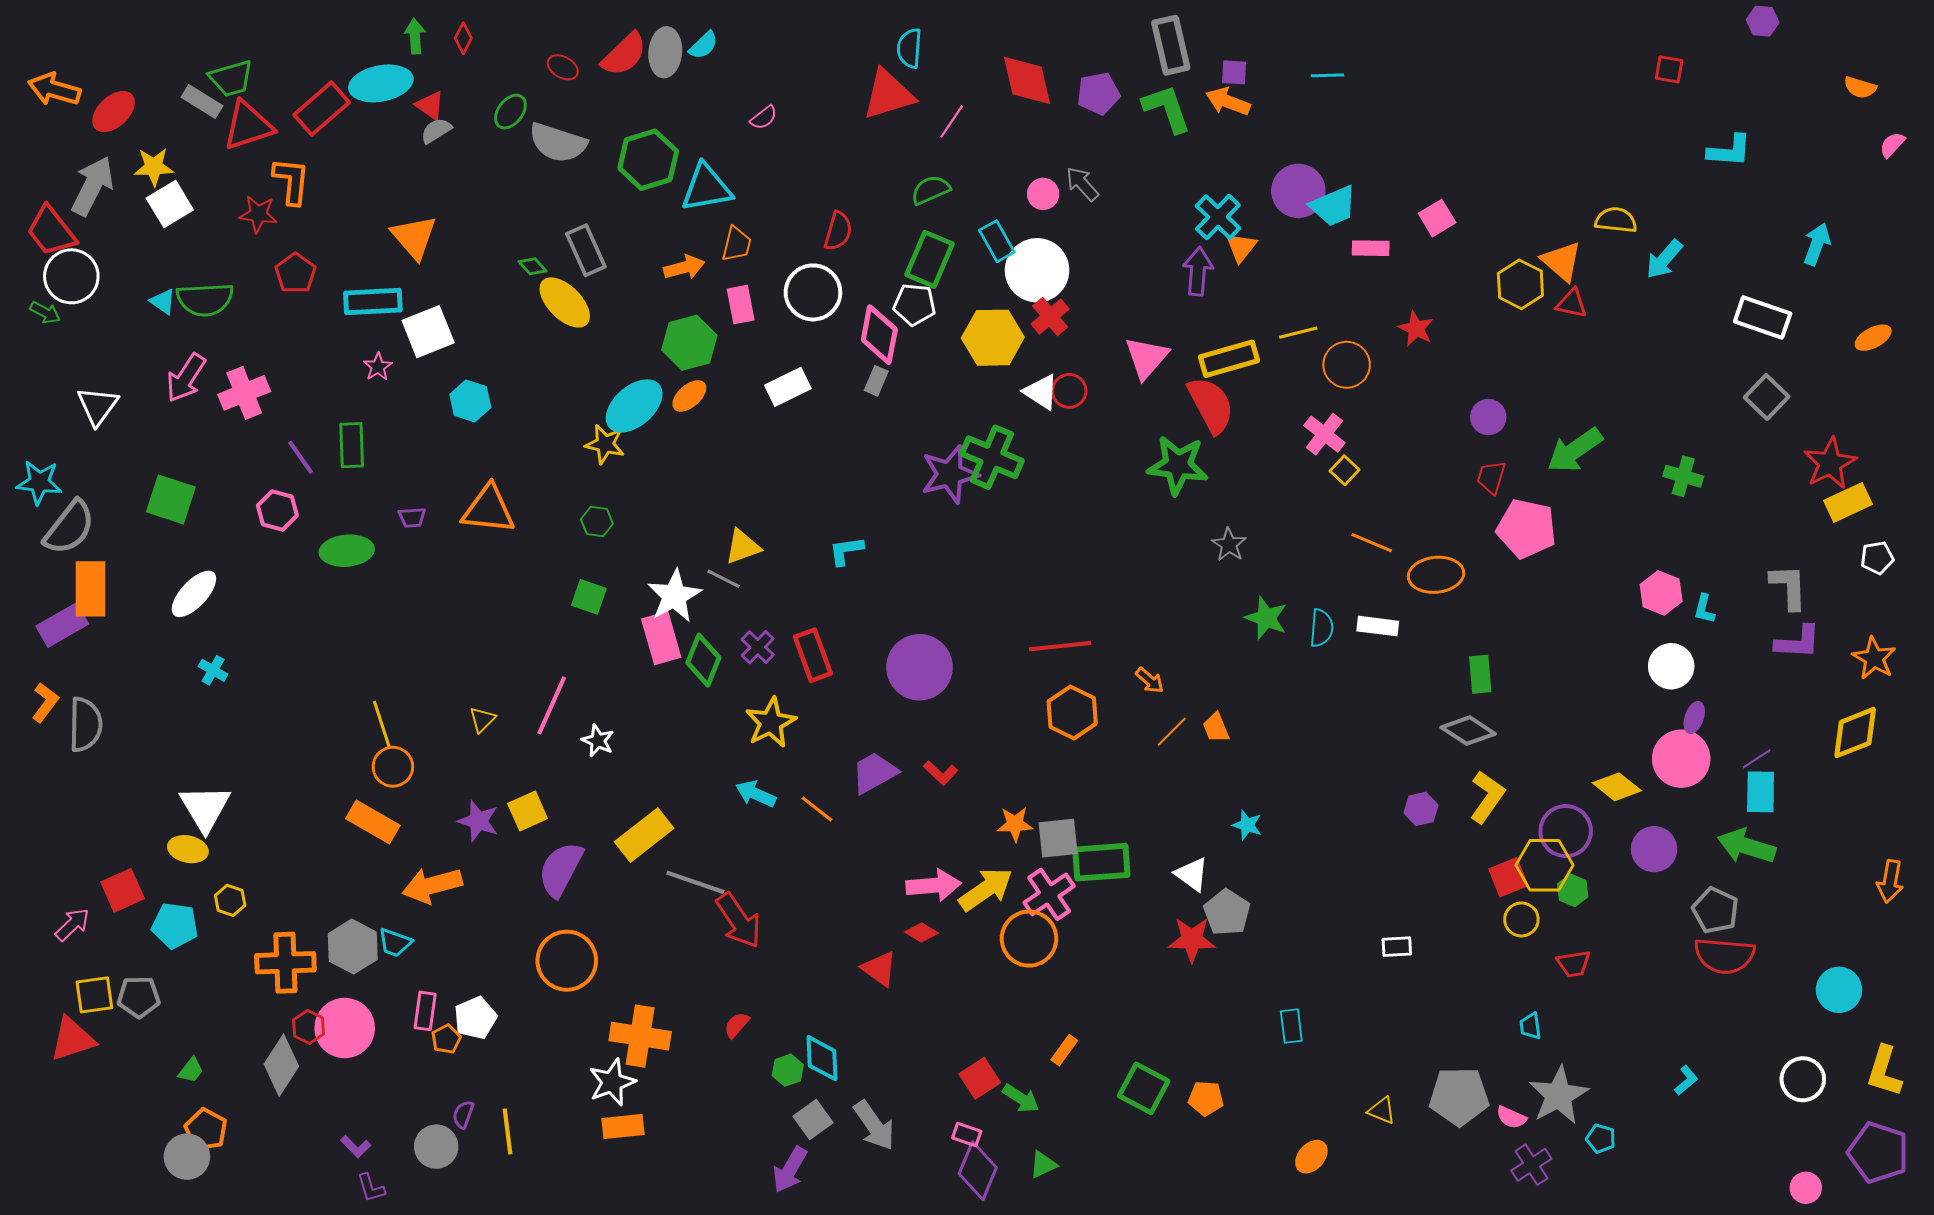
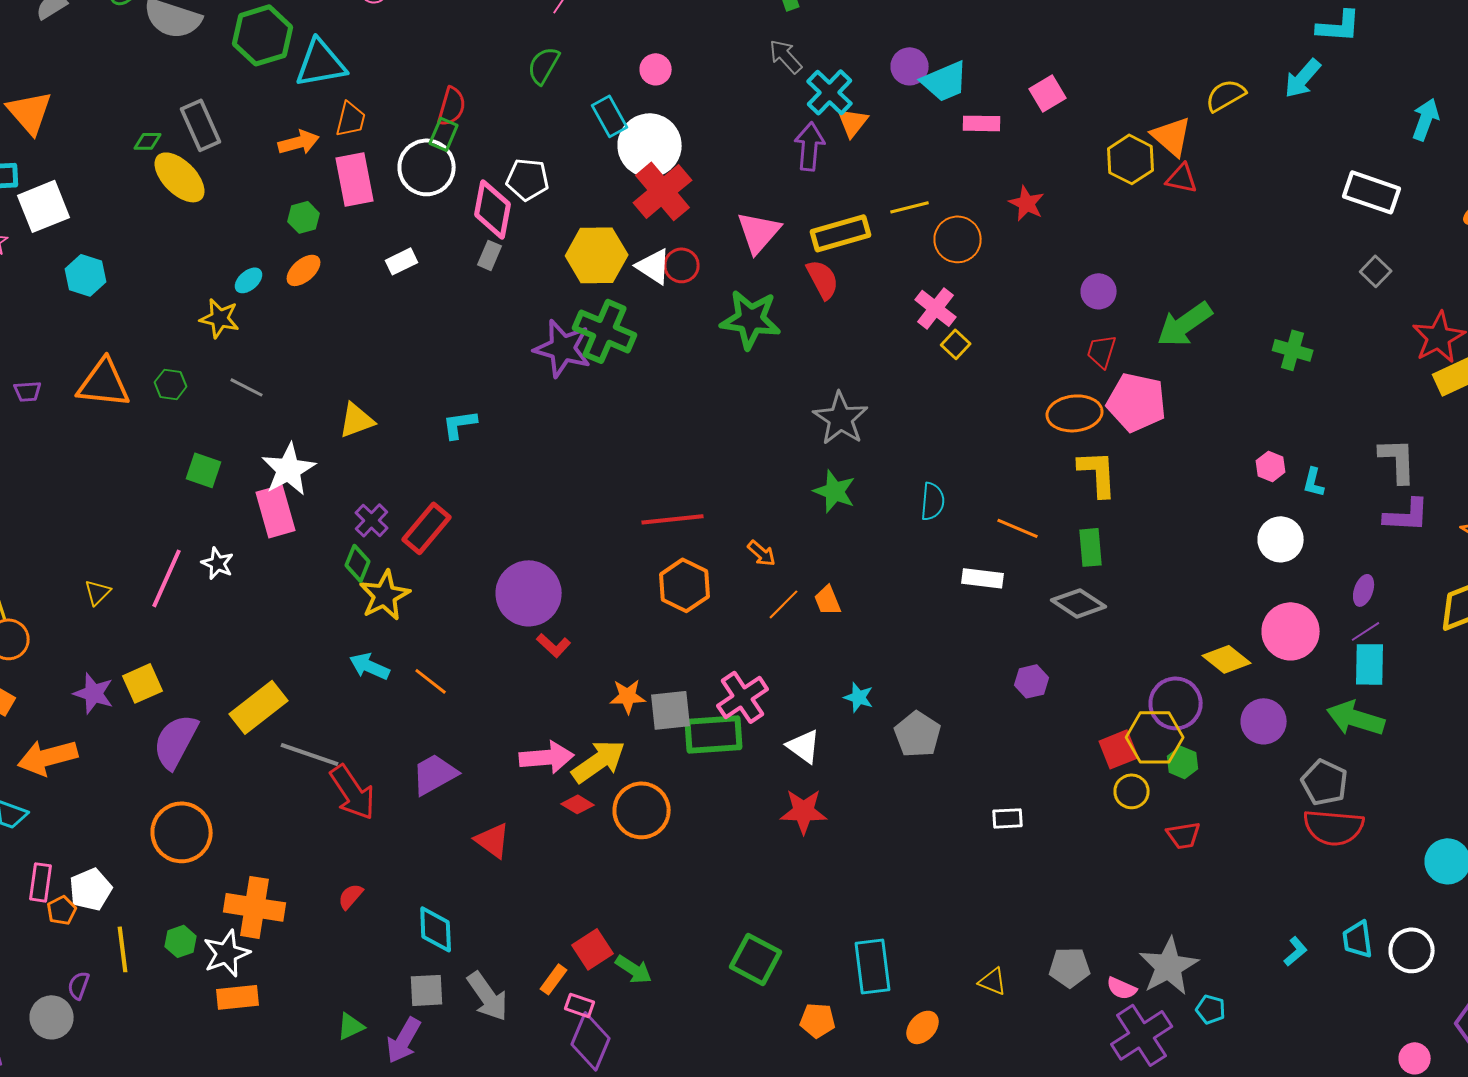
gray arrow: (1082, 184) -> (786, 56), moved
green semicircle: (931, 190) -> (544, 65), turned -36
purple circle: (1298, 191) -> (910, 66), size x0.7
yellow semicircle: (1616, 220) -> (1226, 95), turned -36
green rectangle: (930, 259) -> (444, 134), moved, size x0.6
cyan arrow: (1664, 259) -> (1303, 78), moved
green diamond: (533, 266) -> (148, 141), turned -48
pink rectangle: (741, 304) -> (355, 179), size x1.4
red cross: (1050, 317) -> (663, 191), size x1.5
yellow hexagon: (993, 338) -> (597, 255), moved
green hexagon: (689, 343) -> (304, 217), size x0.6
white rectangle: (788, 387) -> (402, 261), size x0.7
gray square: (1767, 397) -> (1376, 271), size x0.7
red semicircle: (1211, 405) -> (823, 279), size x0.7
cyan ellipse: (634, 406) -> (249, 280), size x0.5
green star: (1178, 465) -> (751, 319), moved
purple star: (950, 474) -> (563, 348), turned 30
green hexagon: (597, 522) -> (171, 384), moved
orange line: (1372, 543) -> (1018, 528), moved
gray star: (1229, 545) -> (841, 418), size x1.6
orange ellipse: (1436, 575) -> (1075, 413), moved
gray line: (724, 579) -> (247, 387), moved
pink hexagon: (1661, 593) -> (1271, 466), size x0.7
green star: (1266, 618) -> (835, 491), moved
white rectangle: (1378, 626) -> (983, 578), moved
red rectangle: (813, 655) -> (427, 528), turned 60
green diamond: (703, 660) -> (358, 563), moved, size x0.7
purple circle: (919, 667) -> (529, 593), moved
purple ellipse: (1694, 717) -> (1364, 590), moved
white star: (598, 741) -> (218, 563), moved
purple trapezoid: (874, 773) -> (435, 774), moved
yellow L-shape: (1487, 797) -> (1098, 473), moved, turned -38
pink cross: (1049, 894) -> (743, 697), moved
gray pentagon: (1227, 912) -> (918, 734), moved
red diamond: (921, 933) -> (578, 804), moved
cyan rectangle: (1291, 1026) -> (873, 966), moved, size x1.6
cyan trapezoid: (1530, 1026) -> (1358, 939), moved, size x1.4
orange rectangle: (1064, 1050) -> (554, 979), moved
green hexagon: (788, 1070) -> (181, 941), moved
gray pentagon: (1459, 1096) -> (1070, 967), size x0.7
orange pentagon: (1206, 1098) -> (818, 1020), moved
gray square: (813, 1119) -> (427, 990), turned 33
yellow line: (507, 1132) -> (123, 949), moved
green triangle: (1043, 1165) -> (351, 1026), moved
purple cross: (1531, 1165) -> (1142, 1035), size x1.5

